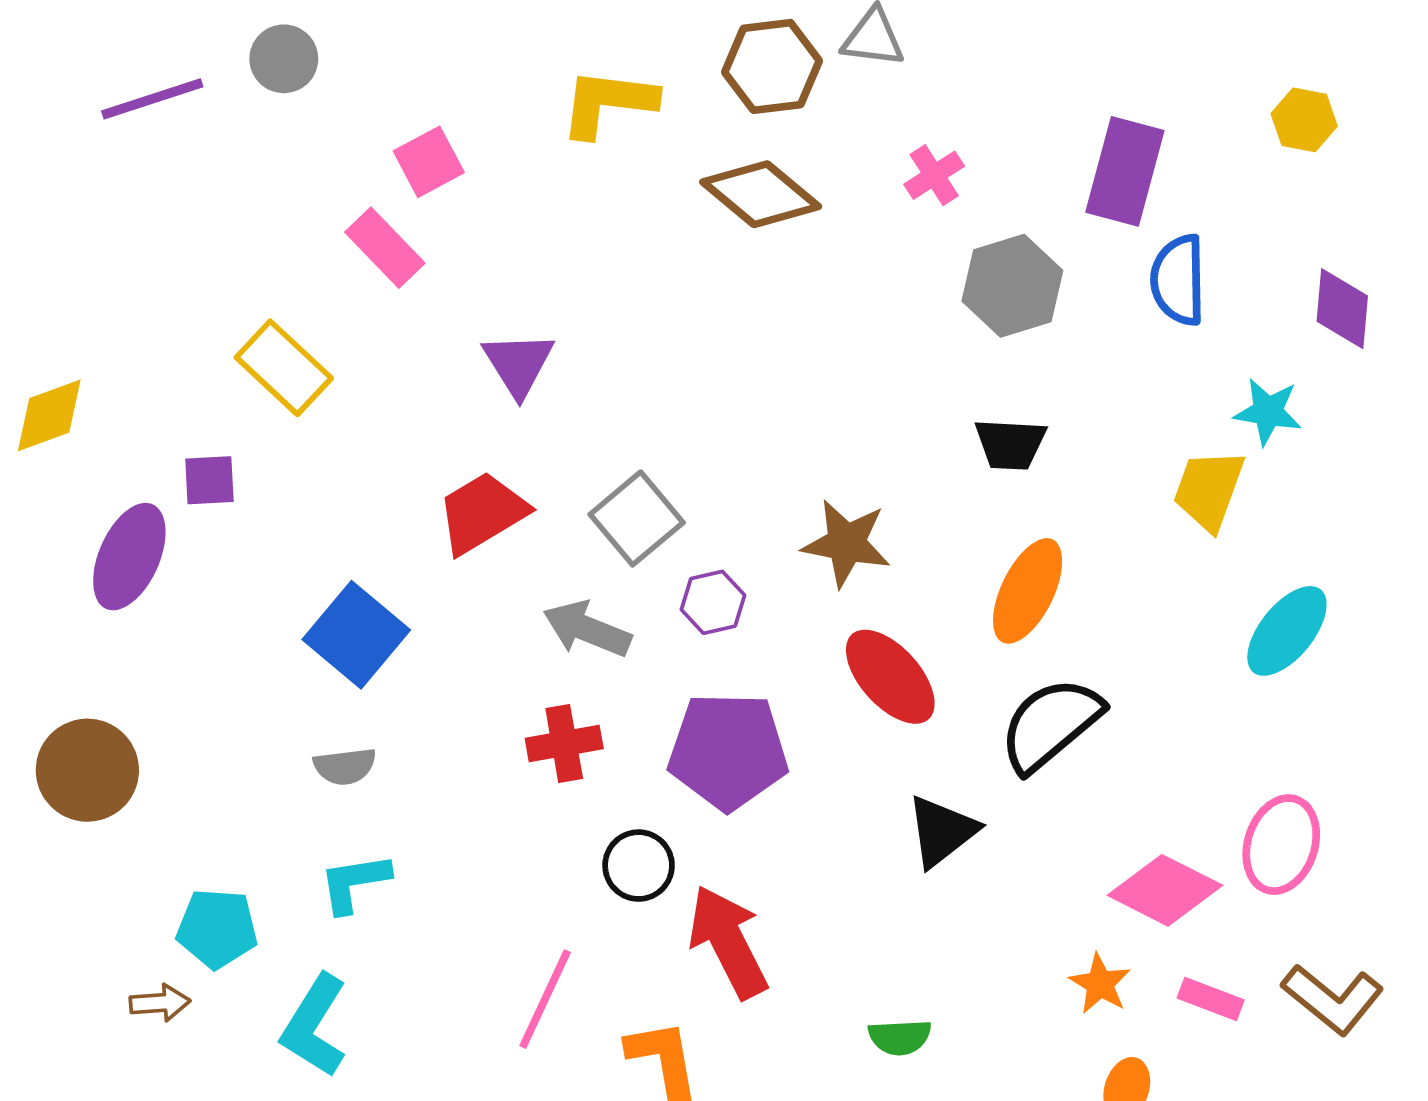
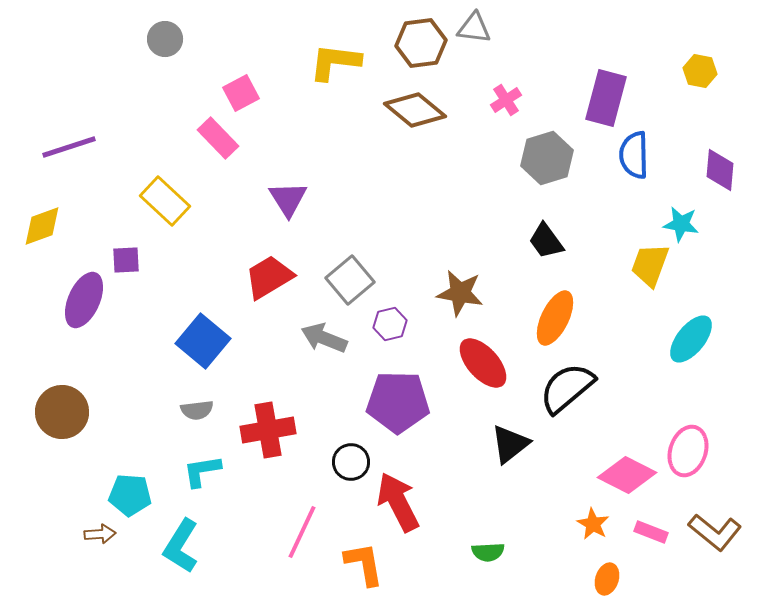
purple line: (152, 99) -> (69, 147), moved
black trapezoid: (1010, 444) -> (546, 241), turned 51
red cross: (564, 743) -> (268, 430), moved, size x1.4

